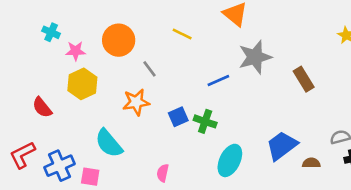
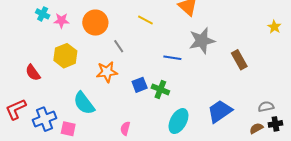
pink star: (76, 51) -> (61, 21), moved
blue line: (218, 81) -> (172, 58), turned 30
brown semicircle: (311, 163) -> (256, 128), moved, turned -32

